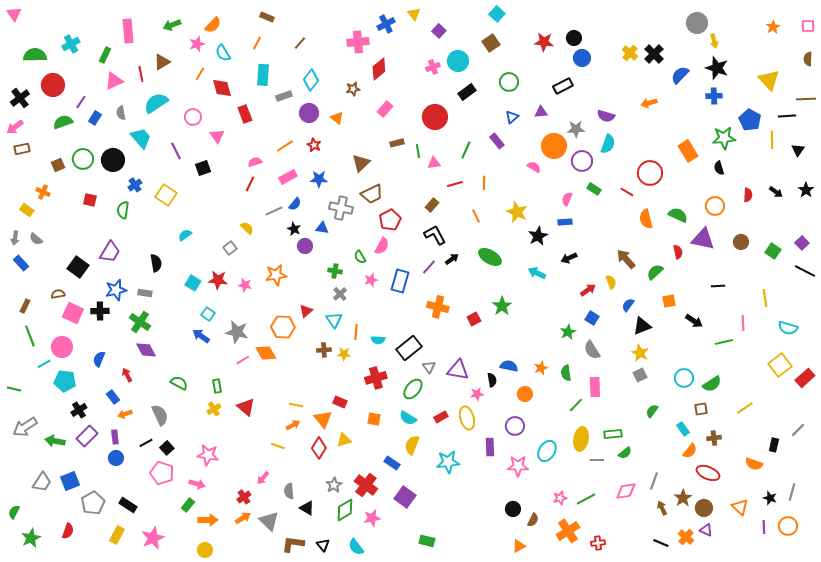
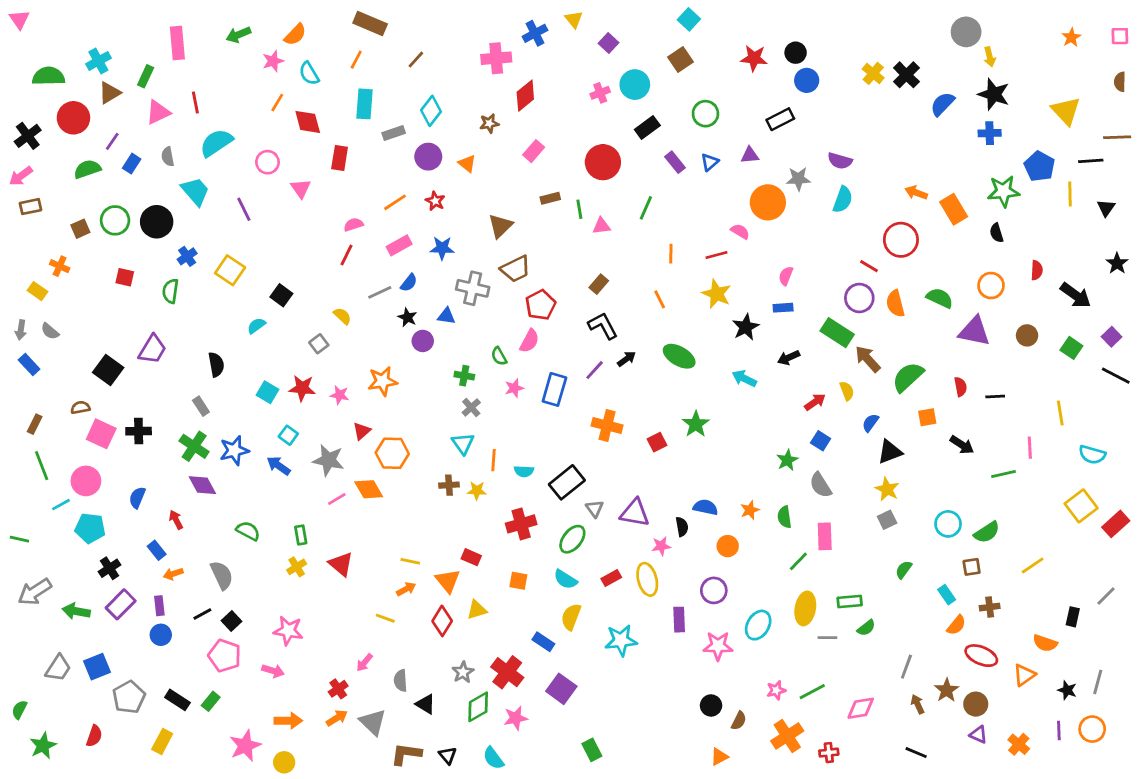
brown rectangle: (267, 17) -> (370, 24), size x1.6
brown triangle: (162, 62) -> (109, 93), moved
orange arrow: (649, 103) -> (916, 193), moved, turned 35
red rectangle: (245, 114) -> (340, 158), turned 30
purple rectangle: (497, 141) -> (675, 162), moved
purple circle: (582, 161) -> (859, 298), moved
black square: (203, 168) -> (281, 295), moved, turned -35
red line: (455, 184) -> (717, 255), moved
green rectangle: (594, 189) -> (837, 333), moved, size x1.6
black arrow: (776, 192) -> (1076, 295), moved, size x1.6
red semicircle: (678, 252) -> (961, 387), moved
green semicircle: (655, 272) -> (908, 377), size x1.4
blue star: (116, 290) -> (234, 450), moved
gray rectangle: (145, 293) -> (201, 406), turned 48
red triangle: (306, 311) -> (362, 431), moved
pink diamond: (626, 491) -> (861, 708), moved
green rectangle: (188, 505) -> (211, 701), moved
orange triangle: (740, 507) -> (1024, 675), moved, turned 42
orange cross: (686, 537) -> (1019, 744), moved
pink star: (153, 538) -> (245, 746), moved
green rectangle: (427, 541) -> (592, 750), turned 49

